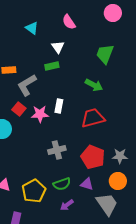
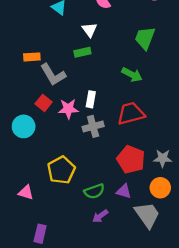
gray L-shape: (27, 85) -> (53, 75), turned -90
gray cross: (57, 150) -> (93, 126), moved
yellow pentagon: (34, 191) -> (61, 170), moved

